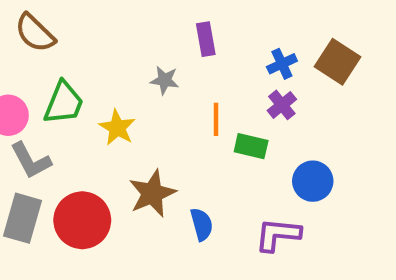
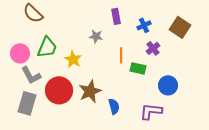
blue cross: (282, 64) -> (144, 25), moved
red circle: (82, 220) -> (59, 90), moved

